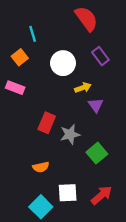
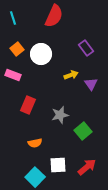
red semicircle: (86, 19) -> (54, 16), moved, turned 60
cyan line: (33, 34) -> (13, 18), moved
white circle: (63, 63) -> (41, 54), moved
purple triangle: (96, 105) -> (91, 84), moved
red rectangle: (47, 123) -> (28, 105), moved

